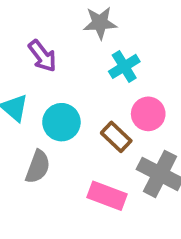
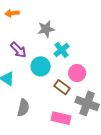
cyan circle: (61, 122) -> (41, 66), moved

